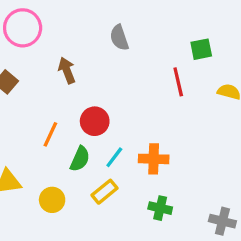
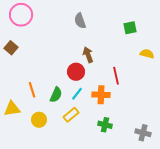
brown arrow: (67, 70) -> (88, 55), moved
red line: (178, 82) -> (116, 76), moved
red circle: (95, 121) -> (76, 72), moved
orange line: (50, 134) -> (32, 90), moved, turned -42

